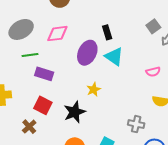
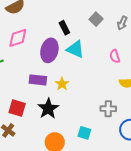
gray square: (153, 26) -> (96, 19), moved
pink semicircle: (153, 72) -> (115, 56), turned 96
purple rectangle: (44, 74) -> (38, 80), moved

